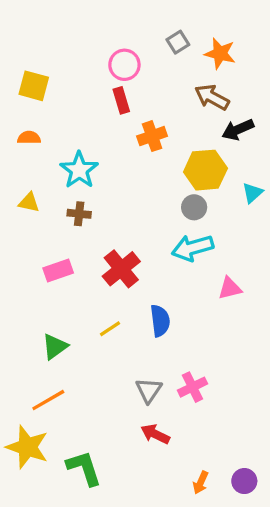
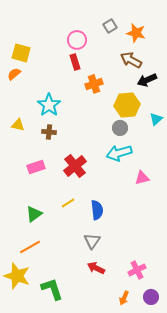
orange semicircle: (29, 138) -> (14, 74), moved, turned -40
blue semicircle: (160, 321) -> (97, 210), moved
pink cross: (192, 387) -> (137, 270), moved

